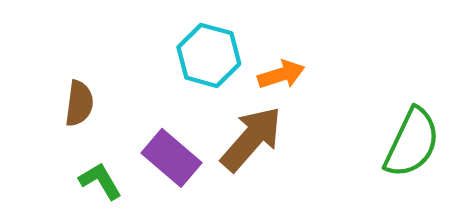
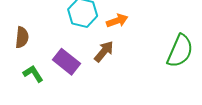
brown arrow: (251, 139) -> (104, 51), size x0.7

